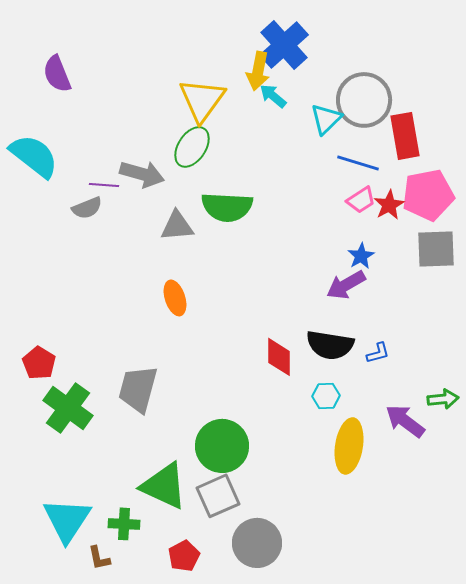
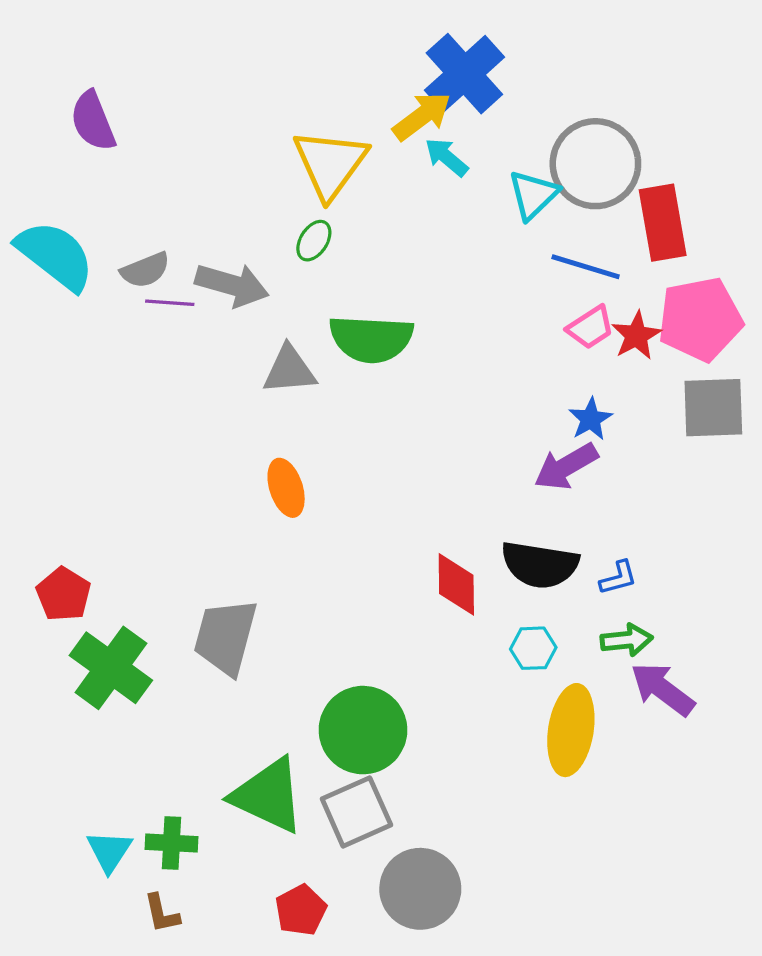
yellow arrow: (258, 71) -> (422, 116), turned -138
green ellipse: (192, 147) -> (314, 241), size x0.6
gray semicircle: (87, 208) -> (145, 270), moved
green arrow: (443, 399) -> (627, 640), moved
cyan triangle: (67, 520) -> (109, 851), size x0.6
green cross: (124, 524) -> (171, 843), moved

